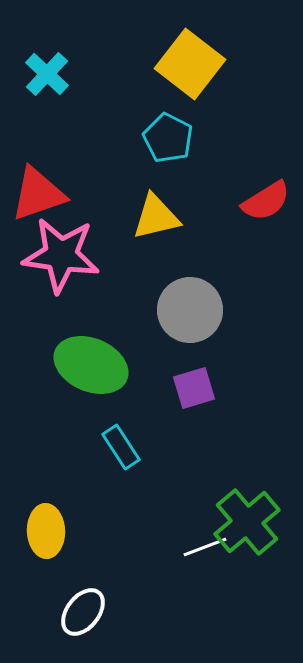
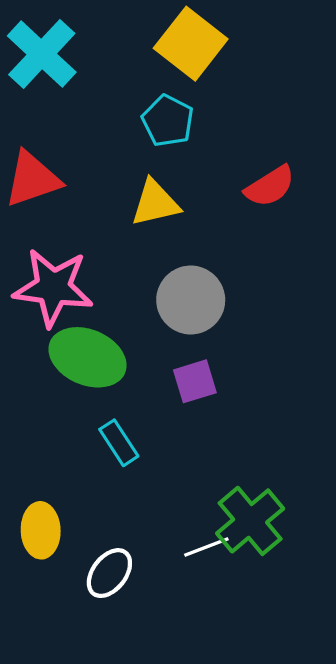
cyan cross: (47, 74) -> (42, 54), size x1.5
pink star: (61, 255) -> (53, 287), moved
white ellipse: (83, 612) -> (109, 573), moved

